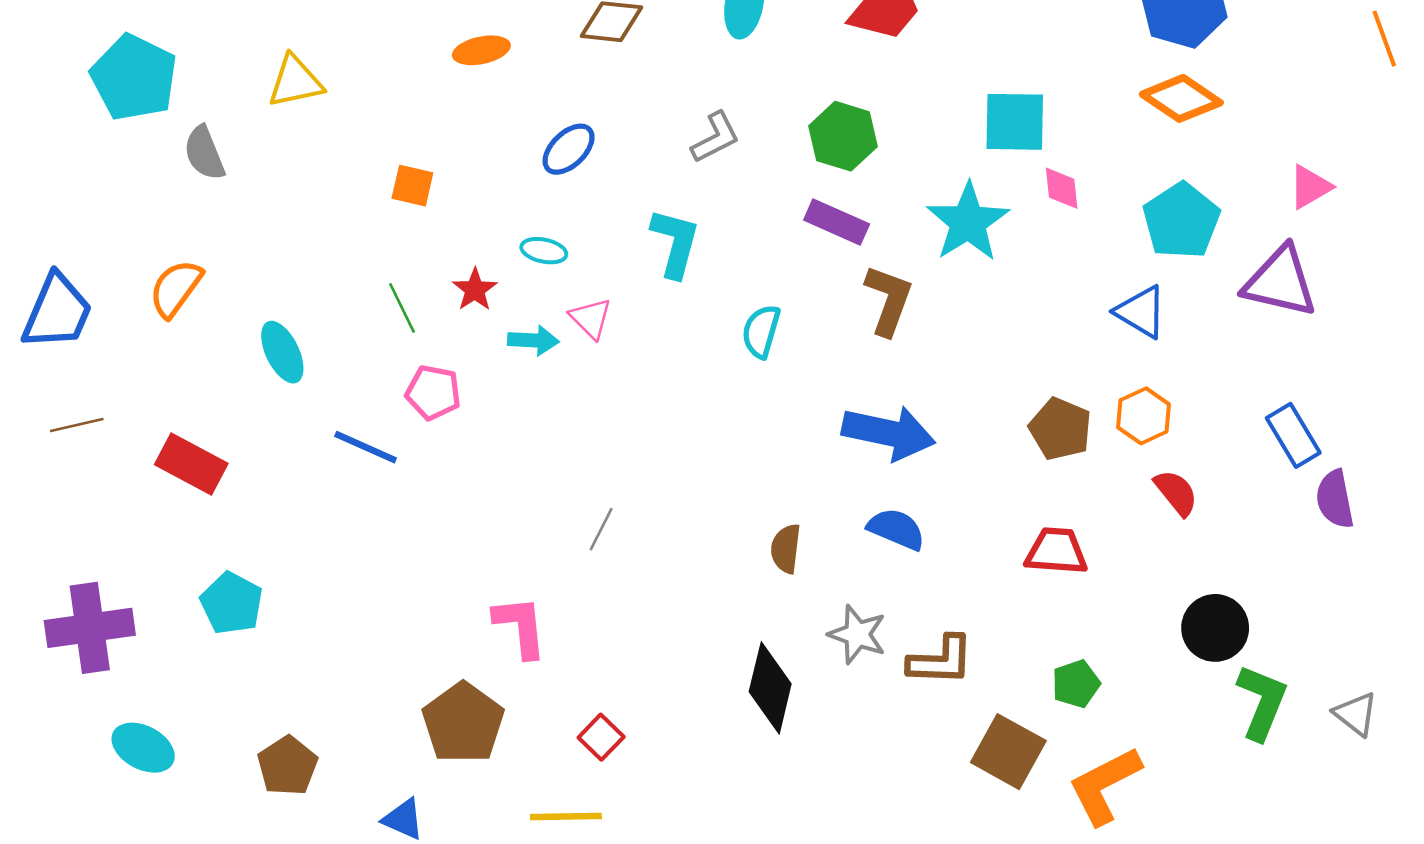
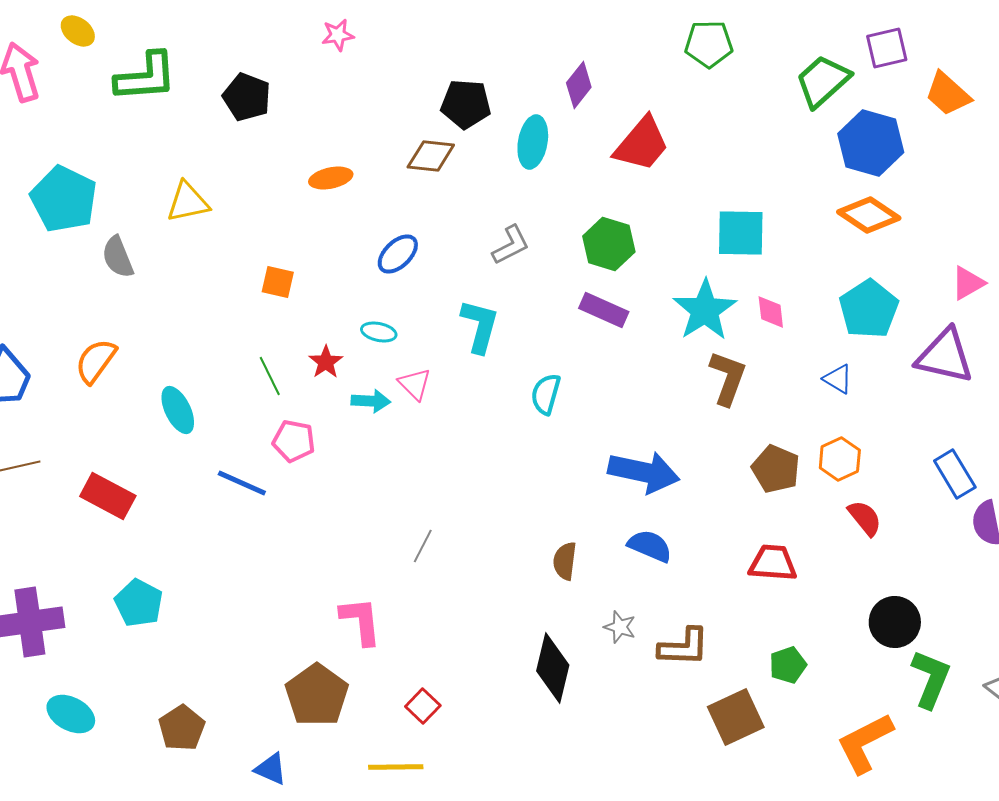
pink diamond: (1062, 188) -> (771, 312), moved
brown L-shape: (889, 300) -> (728, 378), moved
blue triangle: (1141, 312) -> (838, 379), size x0.7
gray star: (857, 634) -> (620, 627), size x0.7
brown square: (1008, 752) -> (736, 717), turned 36
orange L-shape: (1105, 785) -> (865, 743), moved

